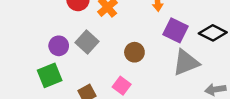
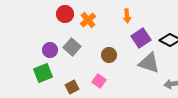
purple square: (176, 30) -> (141, 38), turned 30
gray triangle: (186, 62) -> (149, 63), turned 40

